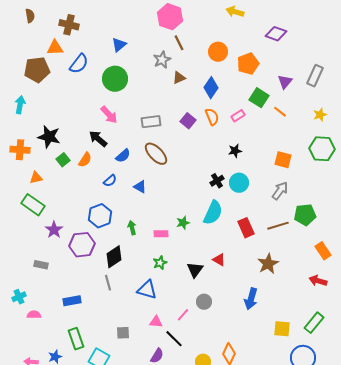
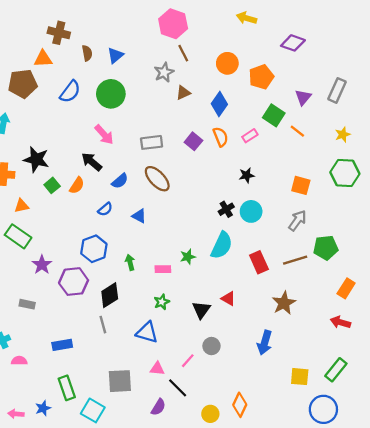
brown semicircle: (30, 16) -> (87, 53), moved
blue semicircle: (79, 64) -> (70, 92), moved
orange rectangle: (323, 251) -> (346, 288), turned 66
gray square: (123, 333) -> (120, 381), size x1.6

